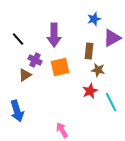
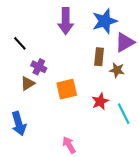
blue star: (94, 19) -> (105, 21), size x1.6
purple arrow: (54, 35) -> (66, 21), moved
orange square: (60, 67) -> (67, 89), moved
brown star: (98, 70) -> (117, 70), moved

